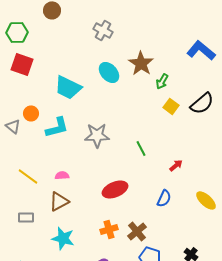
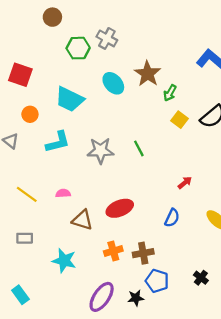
green hexagon: (17, 32) -> (78, 48), moved
orange circle: (31, 113) -> (30, 114), moved
green line: (141, 148) -> (139, 148), moved
brown triangle: (59, 201) -> (82, 220), moved, turned 45
brown cross: (137, 231) -> (143, 253), turned 30

